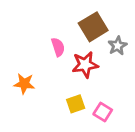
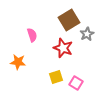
pink semicircle: (58, 47) -> (32, 35), moved
red star: (85, 65) -> (63, 48), turned 30

